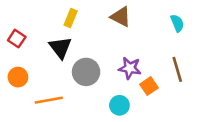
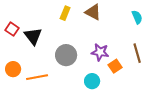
yellow rectangle: (71, 18) -> (65, 13), moved
black triangle: (60, 48) -> (33, 36), moved
orange circle: (18, 77) -> (13, 69), moved

